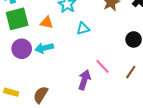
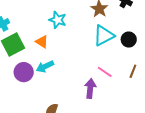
orange triangle: (47, 22) -> (42, 42), turned 32
cyan triangle: (83, 29) -> (104, 36), moved, size x1.6

